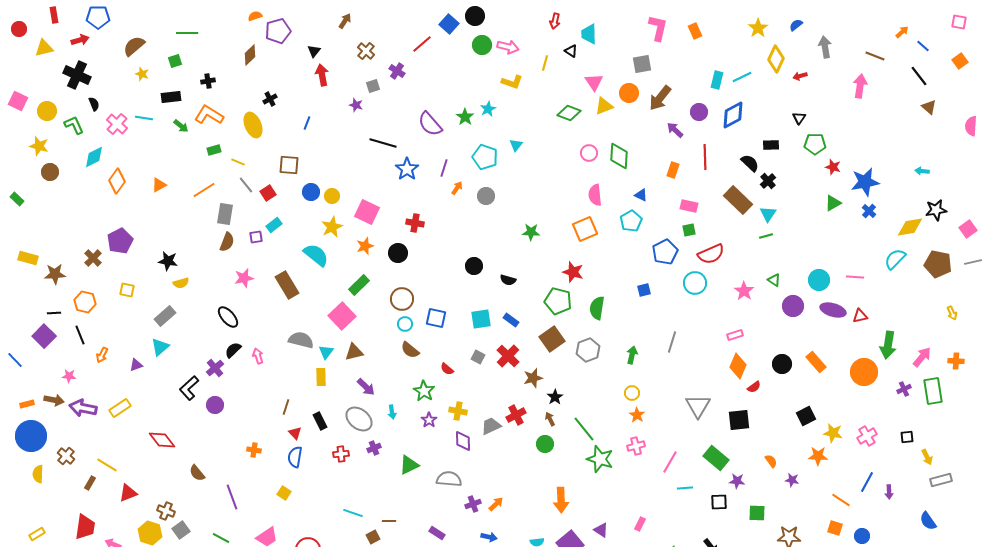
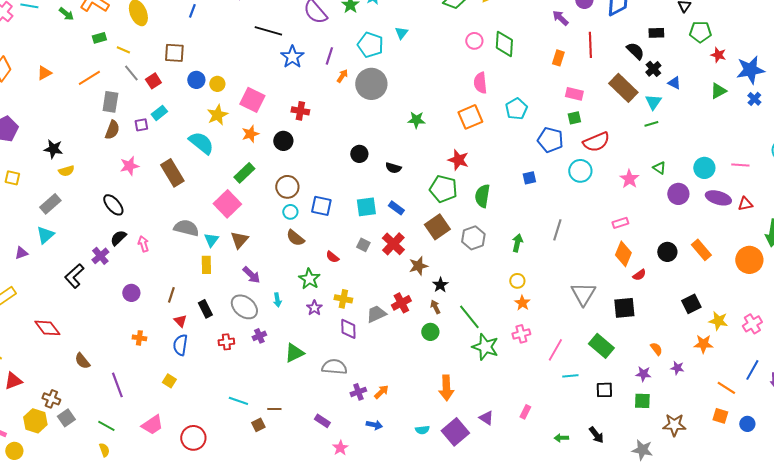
blue triangle: (641, 195) -> (674, 83), moved
gray circle: (486, 196) -> (371, 84), size x1.8
blue pentagon: (665, 252) -> (550, 140), turned -30
brown triangle: (354, 352) -> (239, 240), turned -36
purple circle: (215, 405) -> (131, 293), moved
purple star: (737, 481) -> (643, 374), moved

